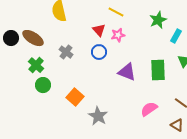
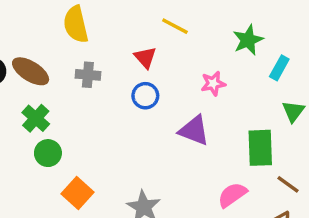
pink star: (118, 35) -> (213, 83), moved
gray cross: (66, 52) -> (88, 75), moved, turned -32
green rectangle: (158, 70) -> (260, 148), moved
orange square: (75, 97) -> (78, 193), moved

